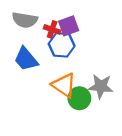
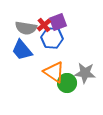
gray semicircle: (25, 20) -> (26, 28), moved
red cross: (52, 29) -> (44, 25), turned 32

